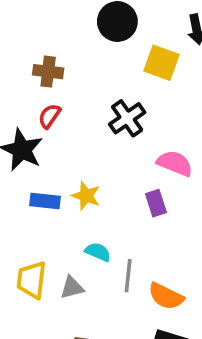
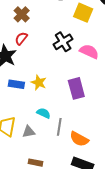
brown cross: (48, 72) -> (22, 14), turned 35
pink semicircle: (175, 163) -> (89, 52), moved
purple rectangle: (156, 203) -> (76, 88), size x1.5

